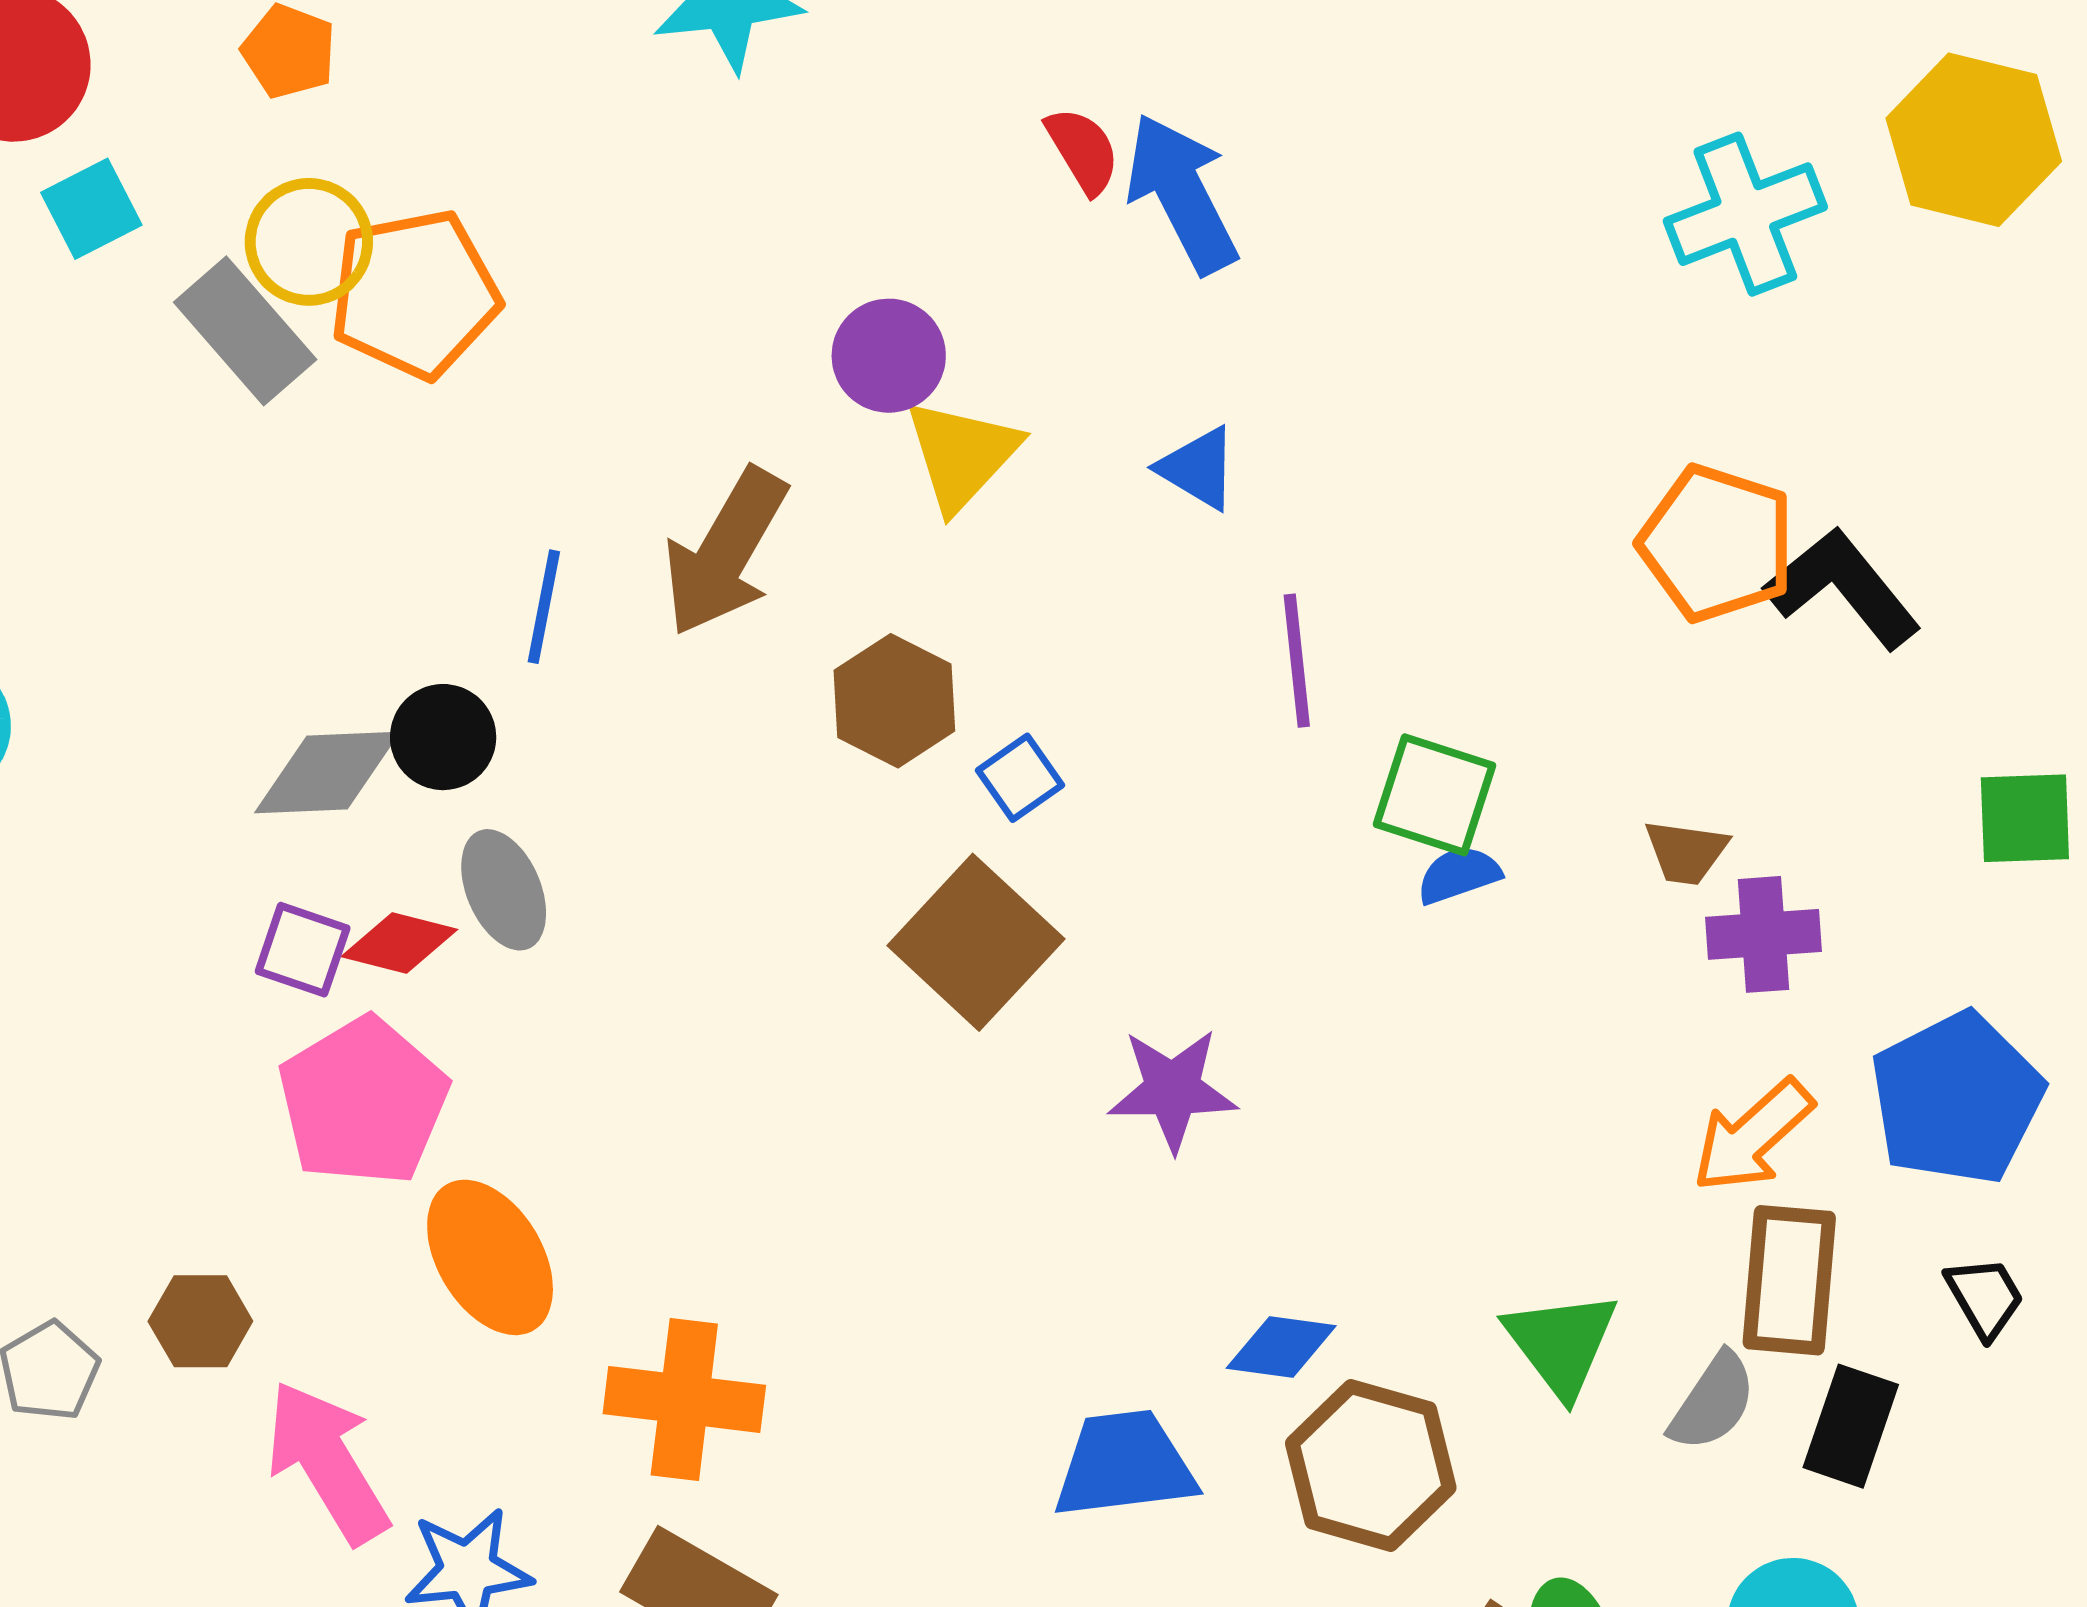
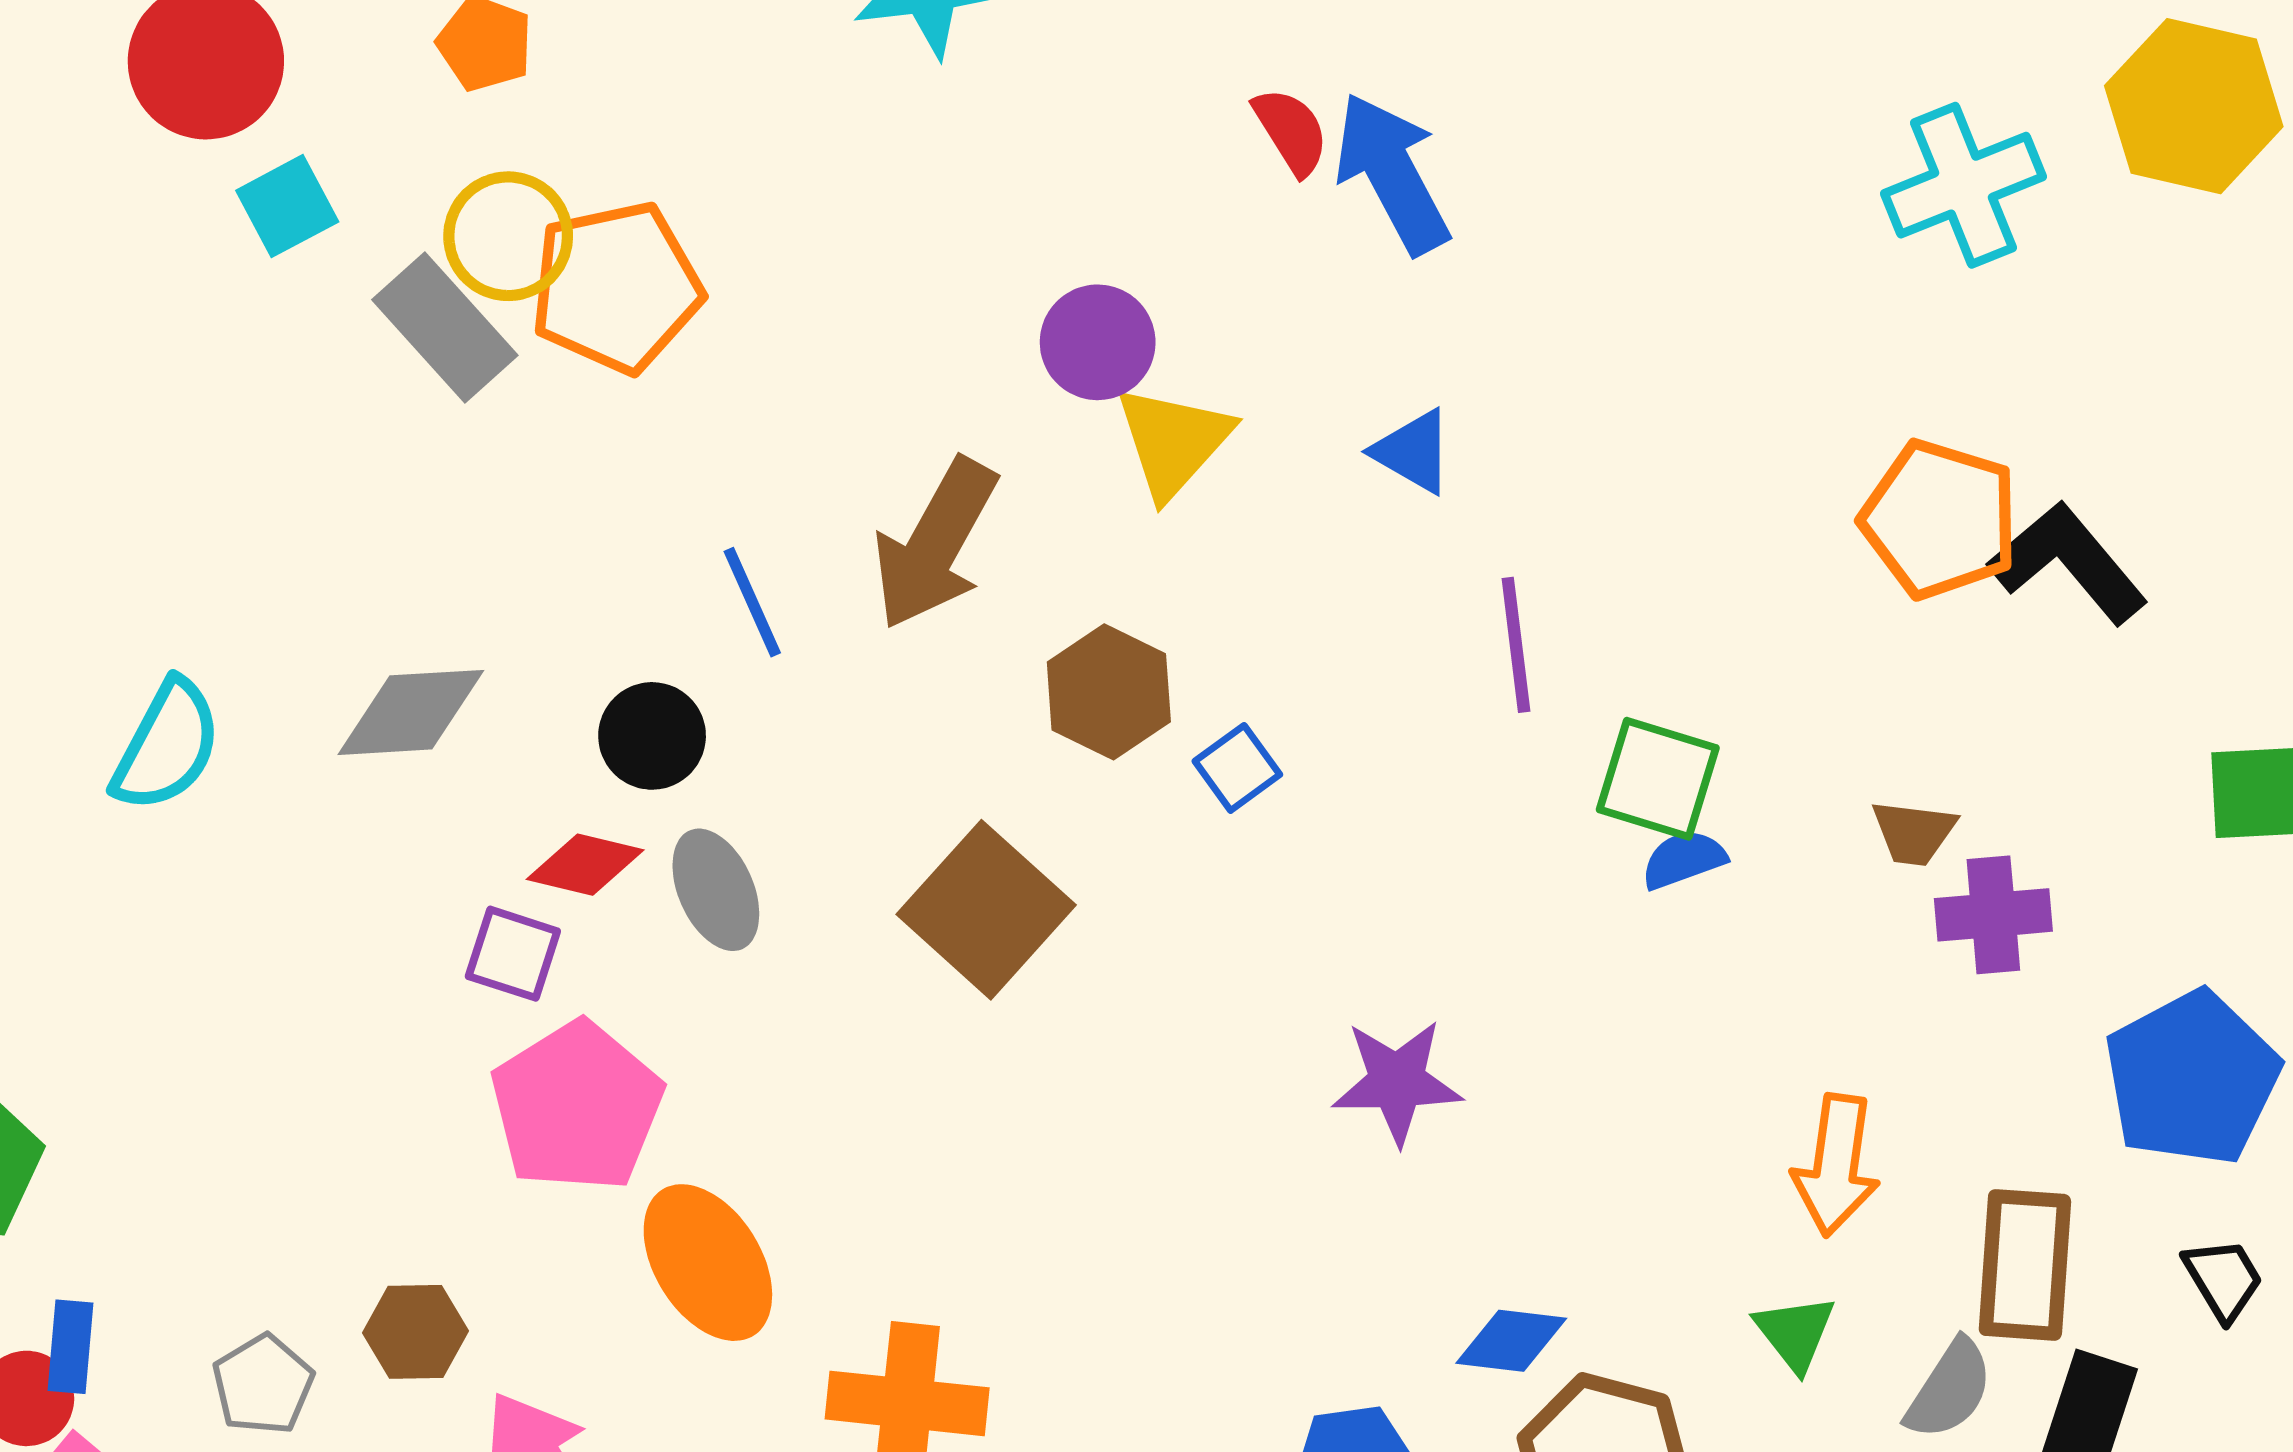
blue line: (544, 607) -> (752, 602), turned -34
gray diamond: (327, 772) -> (411, 712), moved
brown square: (976, 942) -> (986, 910), moved
red diamond: (399, 943) -> (585, 865), moved
orange arrow: (1753, 1136) -> (1836, 1165), moved, turned -39
green triangle: (1561, 1343) -> (1795, 1333), size x0.7

